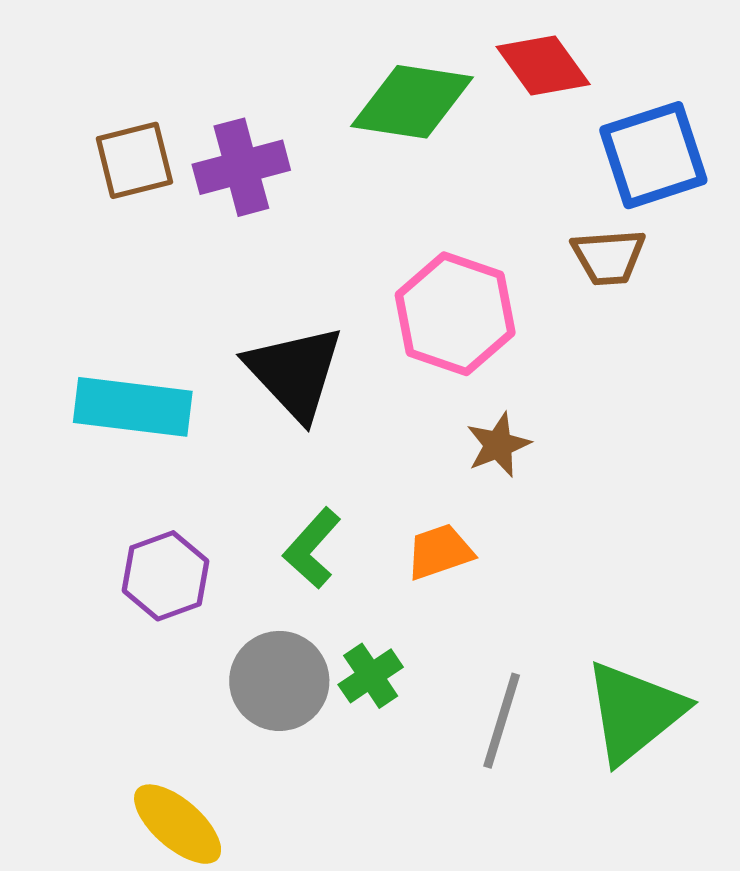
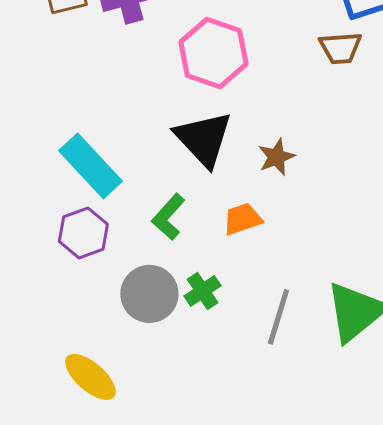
pink hexagon: (455, 314) -> (213, 53), moved
black triangle: (295, 372) -> (203, 139), moved
cyan rectangle: (133, 407) -> (90, 166), moved, turned 40

